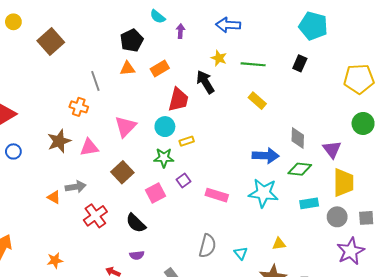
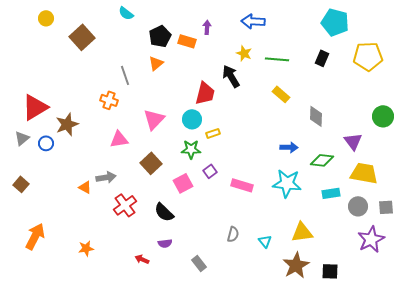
cyan semicircle: (158, 17) -> (126, 13), moved
orange triangle: (128, 68) -> (156, 63), turned -35
orange rectangle: (160, 68) -> (187, 41), moved, turned 48
yellow pentagon: (359, 79) -> (368, 56), moved
gray diamond: (298, 138) -> (316, 116), moved
brown star: (59, 141) -> (67, 124), moved
blue arrow: (266, 156) -> (289, 147), size x0.7
yellow trapezoid: (343, 183) -> (364, 173), turned -80
yellow triangle: (279, 244) -> (302, 232), size x1.6
gray semicircle: (207, 246) -> (233, 234), size x0.7

